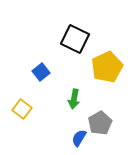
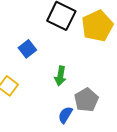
yellow pentagon: (107, 67) -> (97, 26), moved

